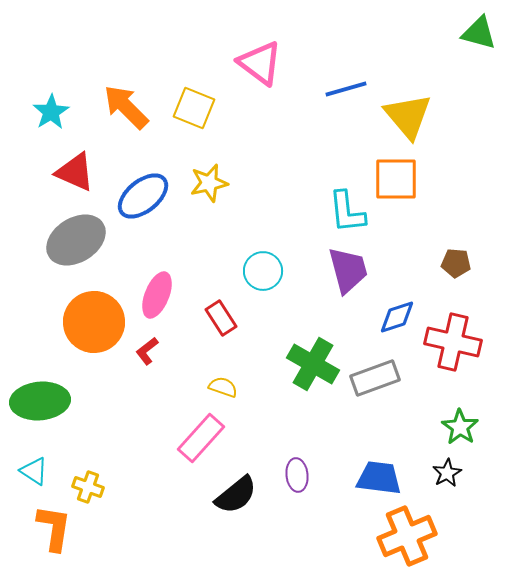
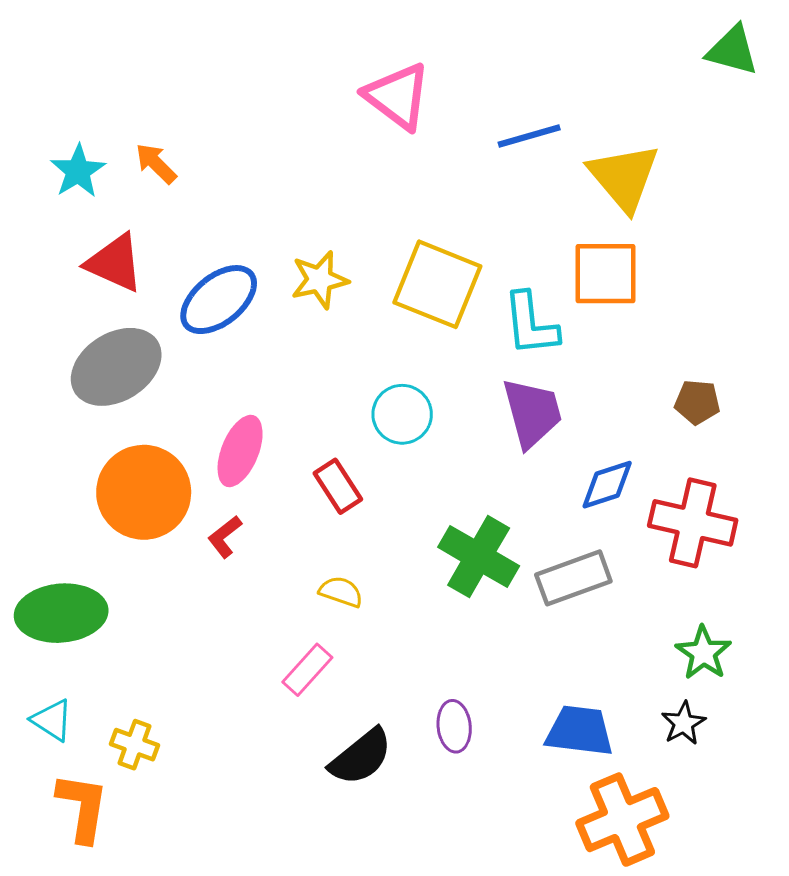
orange arrow: (126, 107) -> (156, 163), moved, size x0.6
yellow square: (194, 108) -> (437, 284), moved, size x1.4
pink rectangle: (201, 438) -> (307, 670), size x0.7

